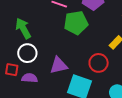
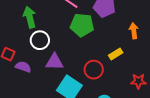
white circle: (27, 53) -> (40, 40), moved

